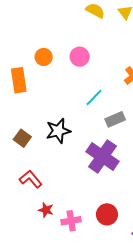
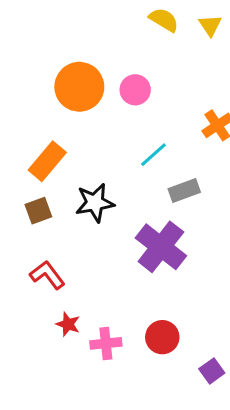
orange circle: (44, 57) -> (79, 87), size x1.8
orange rectangle: (19, 80) -> (47, 161), moved, turned 45
brown square: (22, 138) -> (38, 211), turned 30

